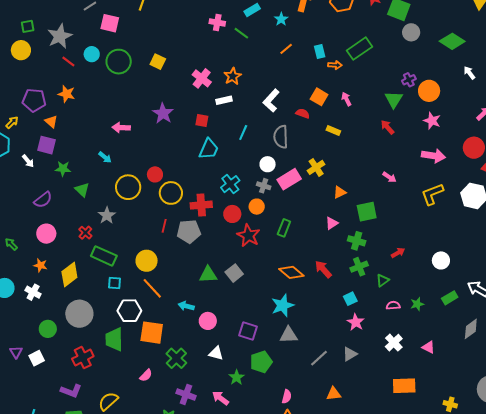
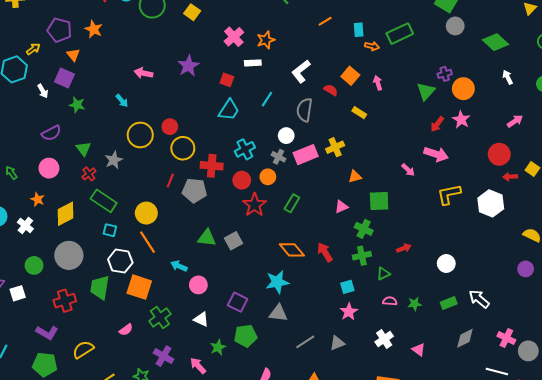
red arrow: (387, 127) -> (437, 124), moved, turned -112
pink arrow: (433, 156) -> (436, 154), moved
green triangle: (82, 190) -> (83, 149), moved

